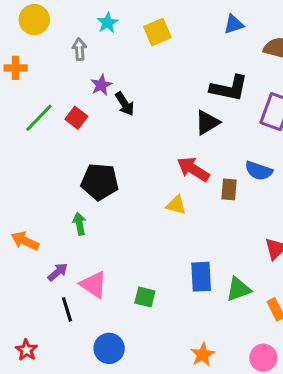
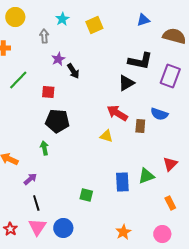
red square: (76, 118) -> (48, 92), moved, turned -32
pink triangle: (94, 285) -> (37, 227), moved, turned 30
green triangle: (238, 289) -> (146, 176), moved

